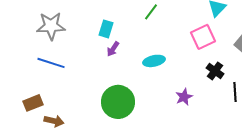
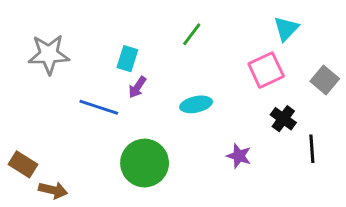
blue line: (51, 63) -> (99, 107), moved
purple star: (184, 97) -> (239, 156), turned -30
brown rectangle: (33, 103) -> (23, 164), turned 54

